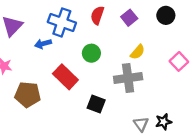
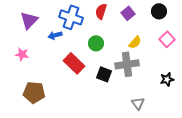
pink square: (179, 61) -> (167, 39), moved
brown pentagon: (28, 95) -> (34, 92), moved
black square: (96, 104) -> (104, 74), moved
black star: (163, 122) -> (167, 79), moved

